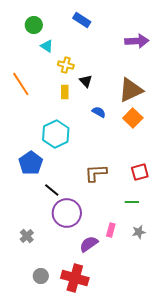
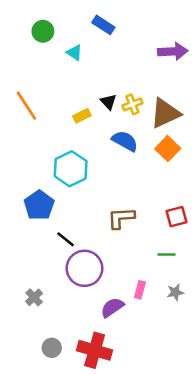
cyan triangle: (47, 46) -> (74, 53), moved
yellow cross: (66, 65) -> (132, 104), moved, turned -35
yellow rectangle: (65, 92) -> (82, 116), turned 64
blue semicircle: (99, 112) -> (125, 141), size x1.5

